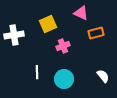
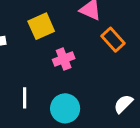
orange rectangle: (96, 33) -> (113, 40), turned 63
white semicircle: (103, 76) -> (123, 104), turned -96

